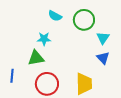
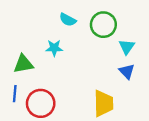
green triangle: (36, 58) -> (23, 64), moved
red circle: (47, 84) -> (41, 103), moved

